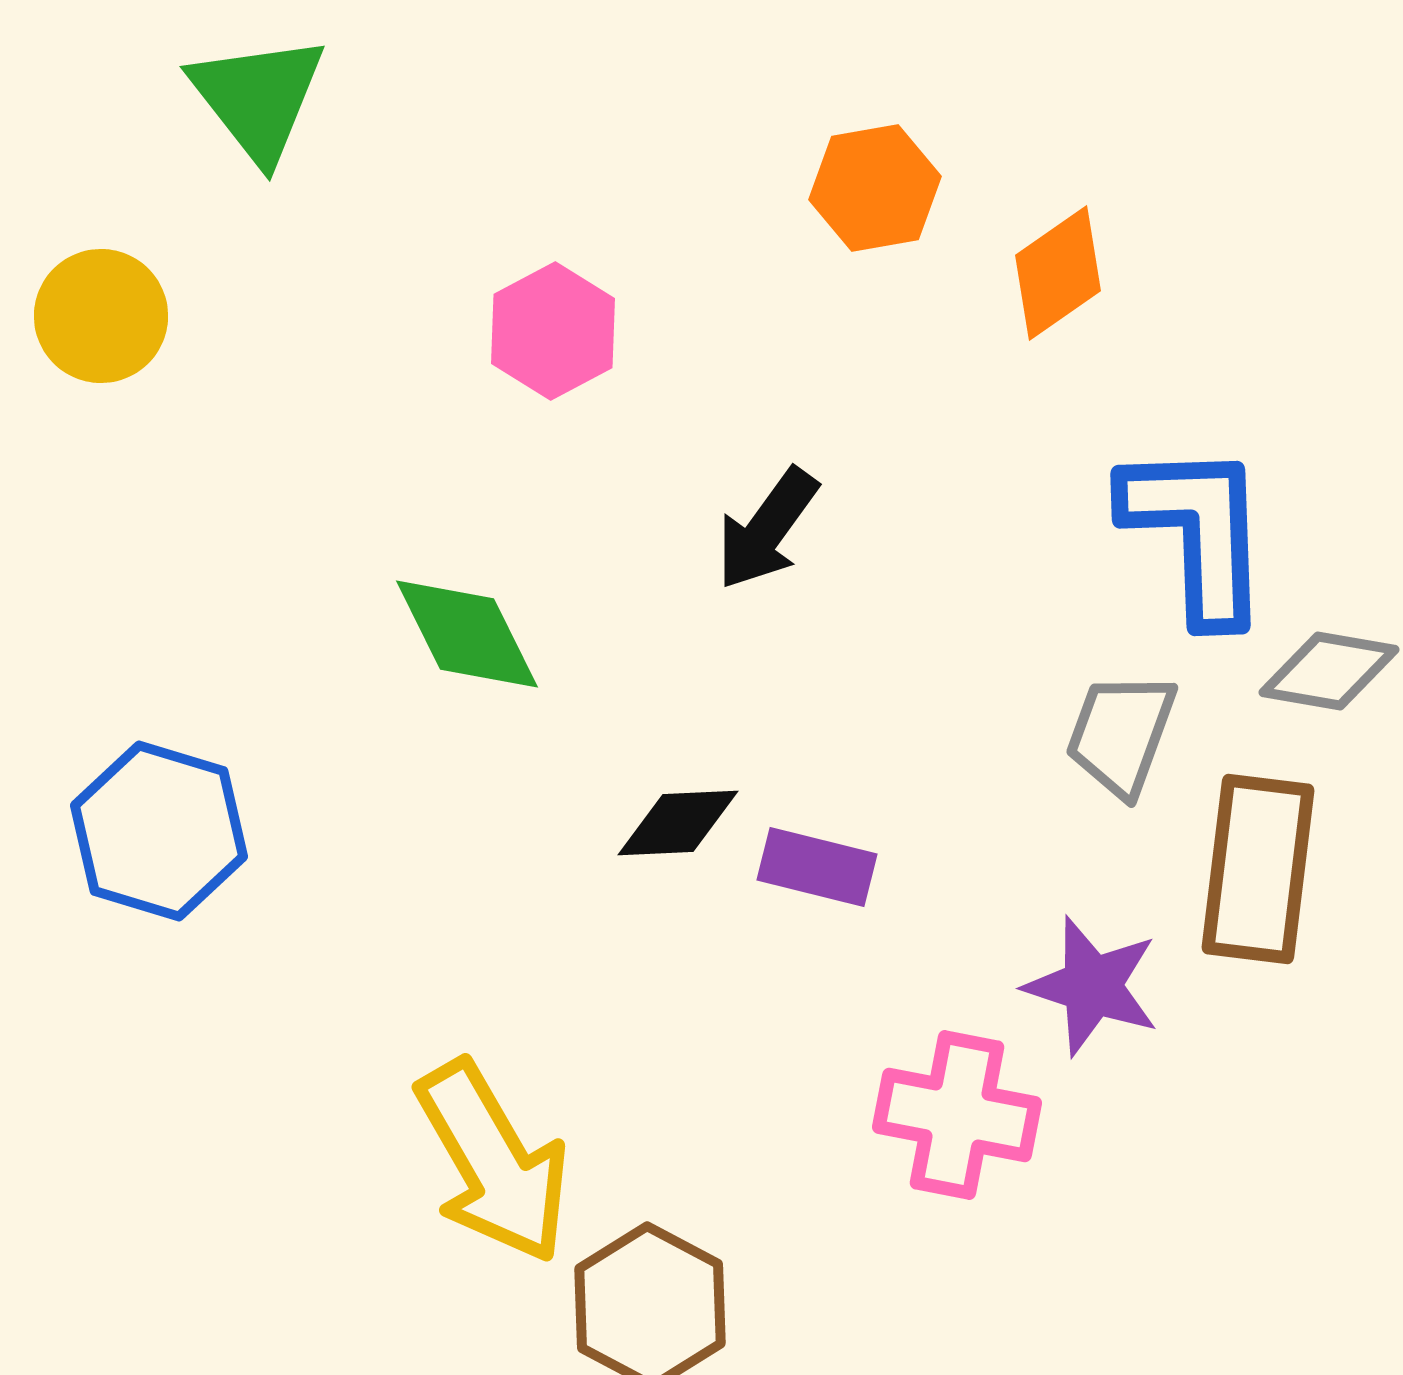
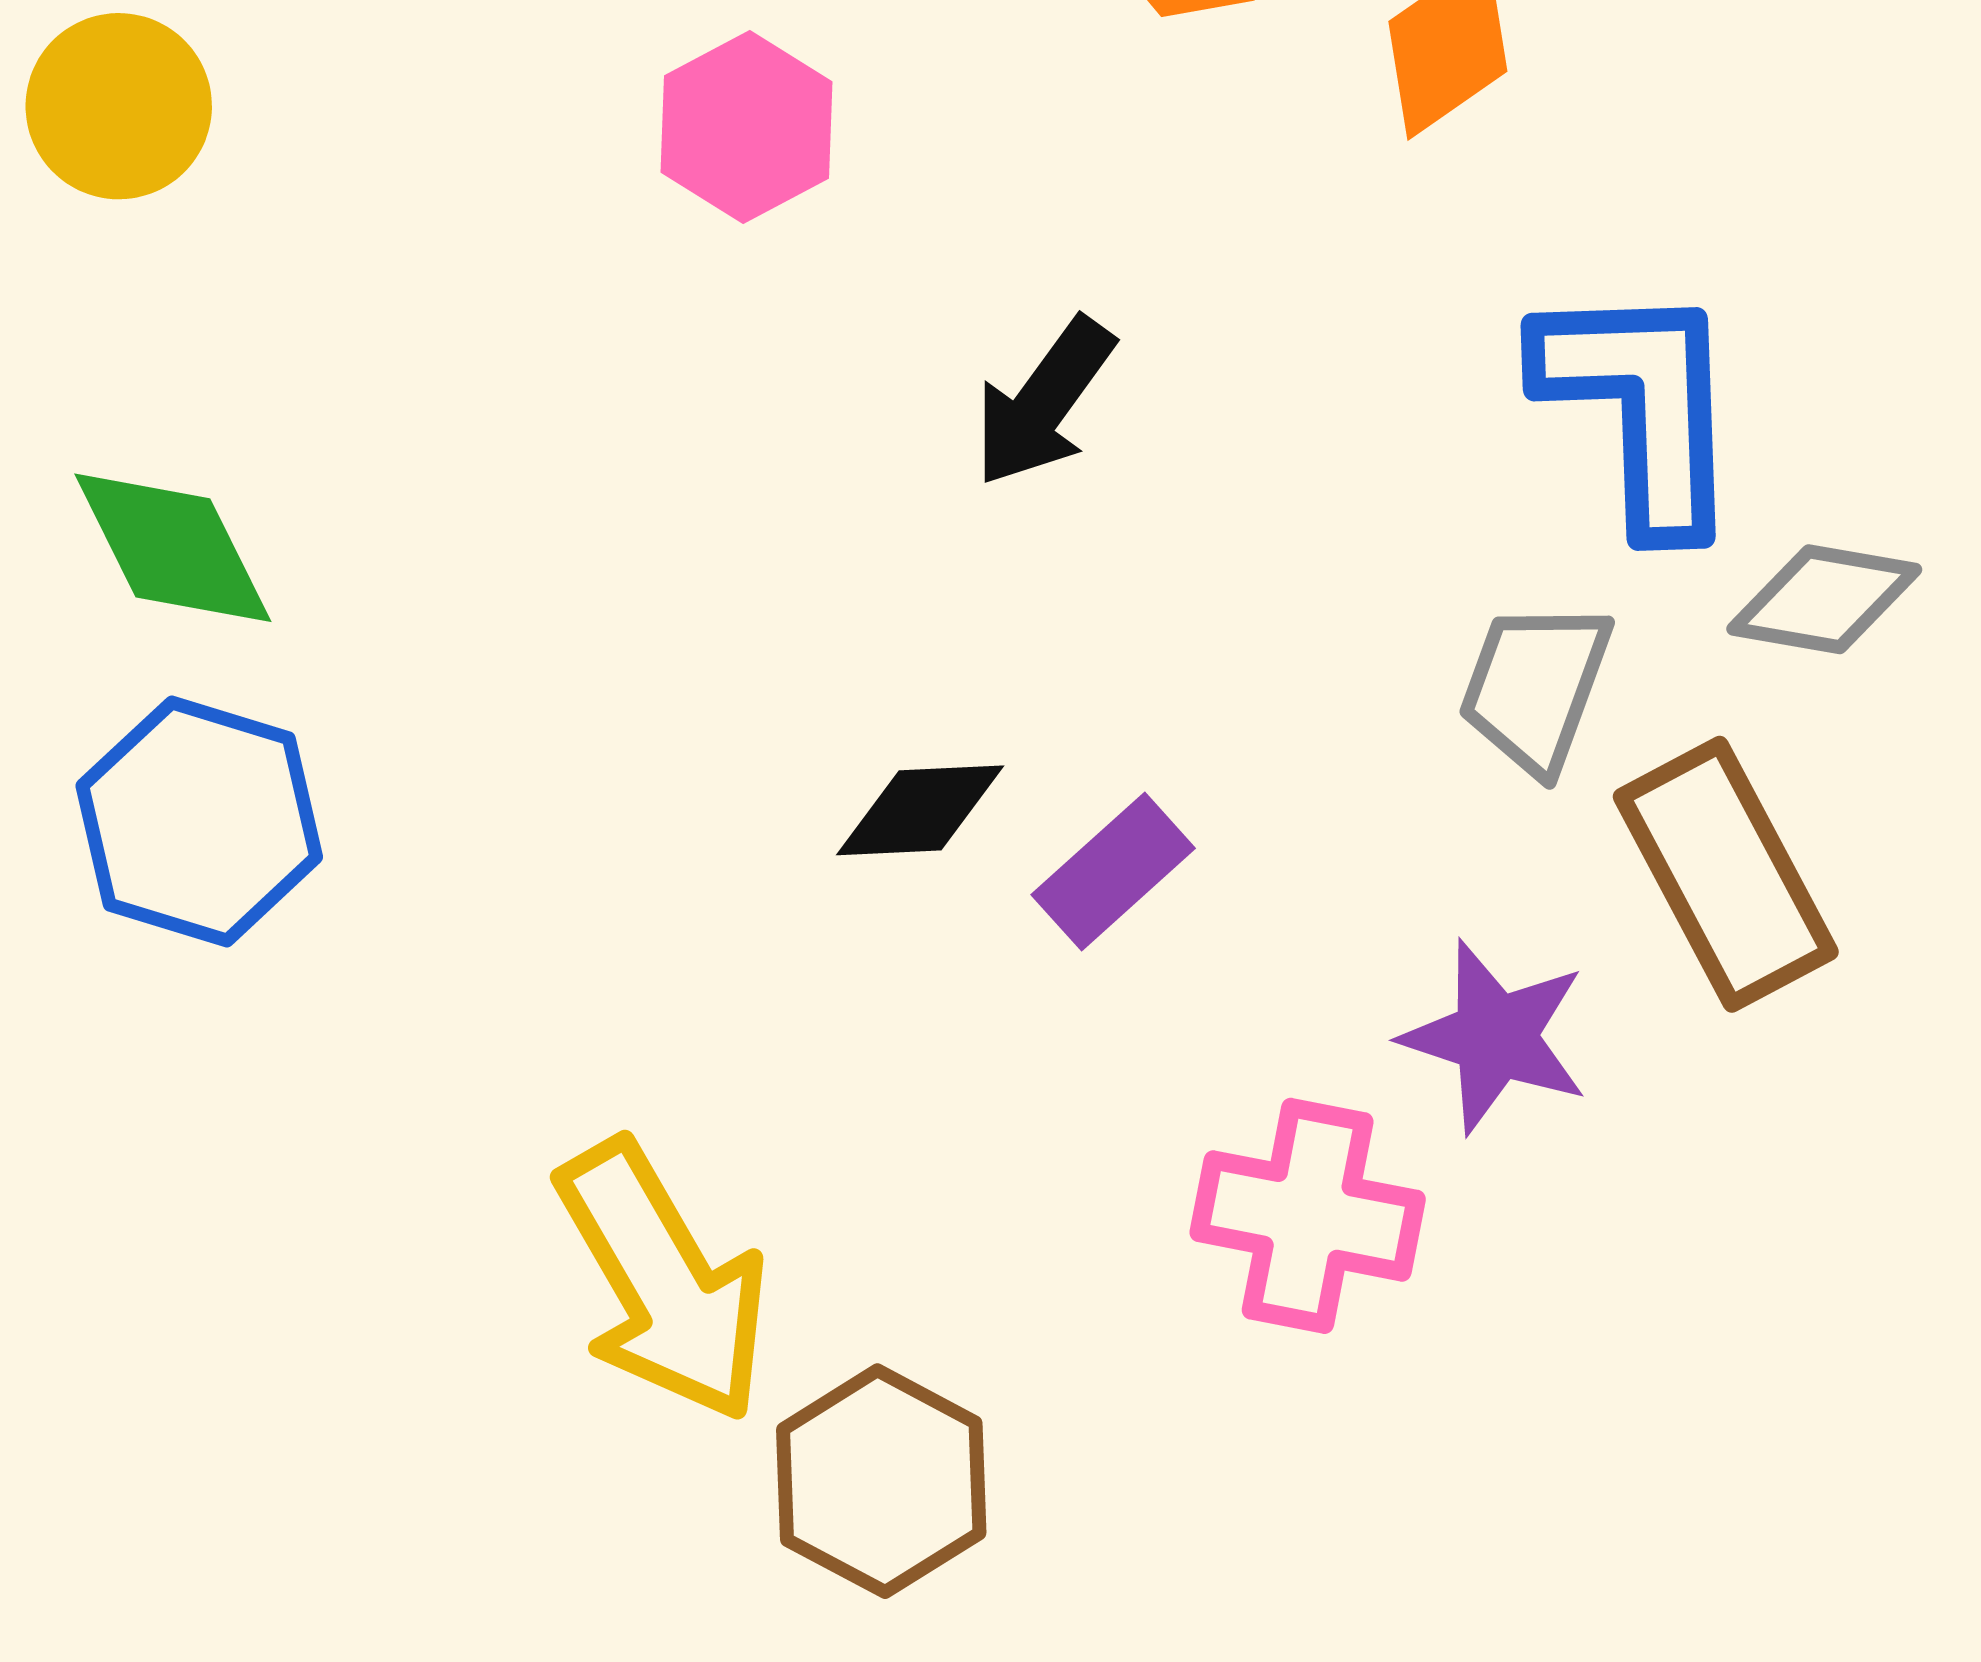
green diamond: (467, 634) -> (173, 548), moved
purple rectangle: (817, 867) -> (1113, 871), turned -56
brown rectangle: (1258, 869) -> (1726, 874), turned -35

